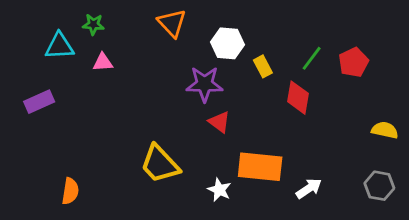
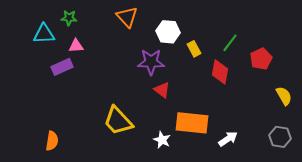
red pentagon: (354, 62) -> (261, 59), moved
purple rectangle: (39, 102) -> (62, 67), moved
yellow semicircle: (385, 130) -> (284, 96), turned 48

